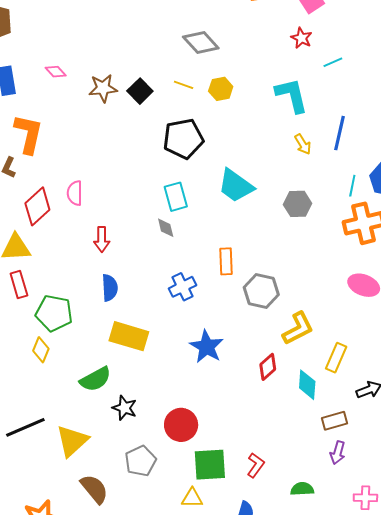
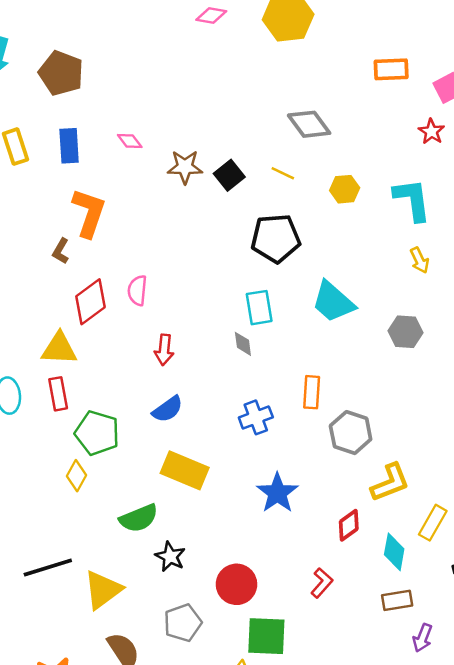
yellow hexagon: (221, 89) -> (345, 189), moved
blue semicircle: (110, 288) -> (168, 409), turned 52
brown rectangle: (334, 421) -> (397, 600), moved
red L-shape: (256, 465) -> (322, 583), moved

